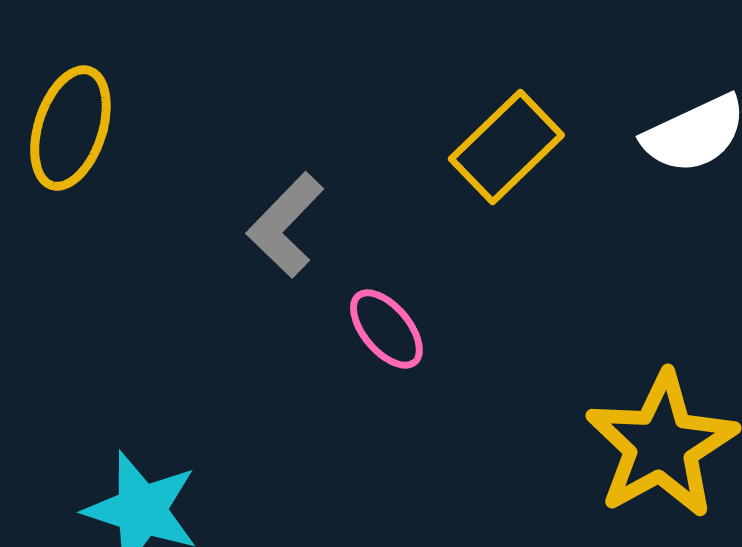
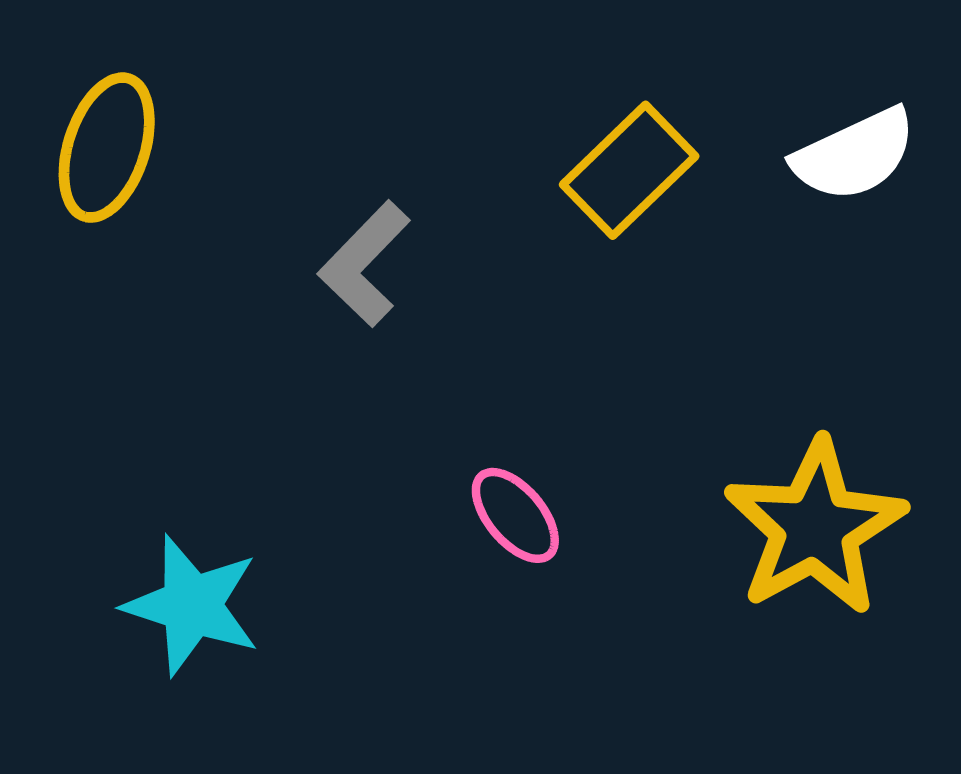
pink ellipse: (386, 329) -> (515, 515), moved

